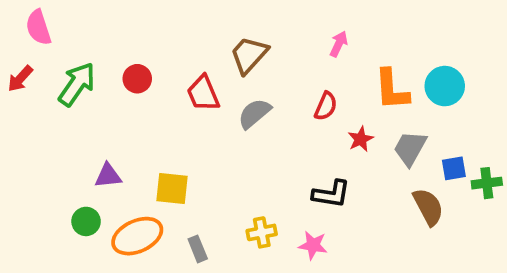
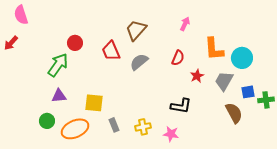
green arrow: (77, 84) -> (58, 65), moved
cyan circle: (445, 86) -> (242, 58), moved
gray rectangle: (198, 249) -> (114, 125), moved

